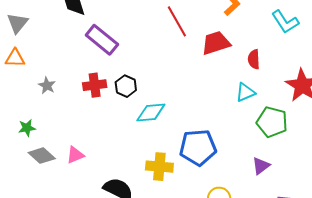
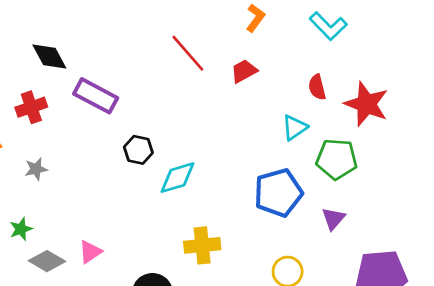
red trapezoid: (216, 43) -> (244, 71), size x0.7
red semicircle: (254, 59) -> (317, 87), moved
red cross: (95, 85) -> (31, 107), moved
gray star: (47, 86) -> (36, 169), turned -30
blue pentagon: (198, 147) -> (278, 193), moved

